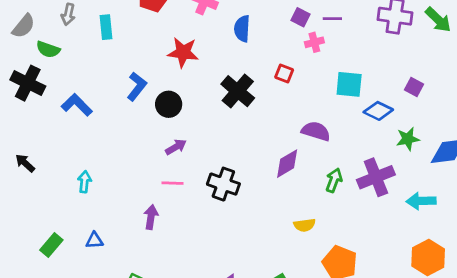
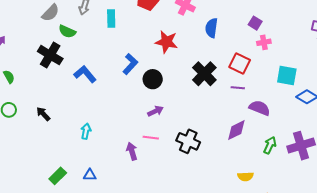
purple line: (332, 19) -> (238, 88), moved
red square: (284, 74) -> (240, 64), size x1.5
purple arrow: (151, 217) -> (132, 151), moved, turned -30

